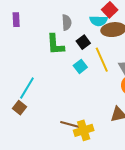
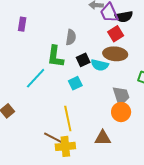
cyan semicircle: (99, 21) -> (100, 65), moved
yellow line: (102, 60) -> (68, 118), moved
cyan line: (27, 88) -> (36, 78), moved

